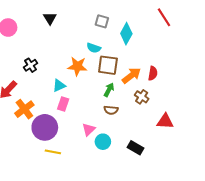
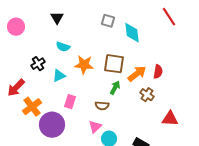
cyan diamond: (126, 34) -> (132, 33), turned -35
cyan semicircle: (94, 48) -> (63, 47), moved
cyan triangle: (59, 86) -> (59, 76), moved
brown semicircle: (111, 110) -> (102, 106), moved

